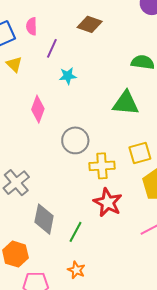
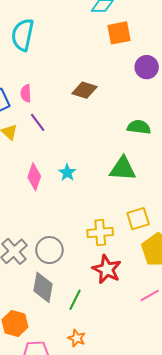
purple line: (52, 48) -> (38, 122), moved, turned -60
cyan star: (68, 76) -> (67, 173), moved, turned -30
gray circle: (75, 140) -> (49, 250), moved

